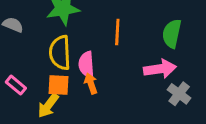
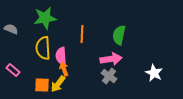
orange square: (59, 85) -> (42, 85), moved
gray cross: (179, 94) -> (109, 76), moved
yellow arrow: (48, 106) -> (58, 84), moved

